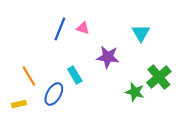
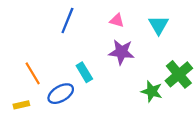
pink triangle: (83, 28) -> (117, 21), moved
blue ellipse: (54, 94) -> (61, 94), turned 30

